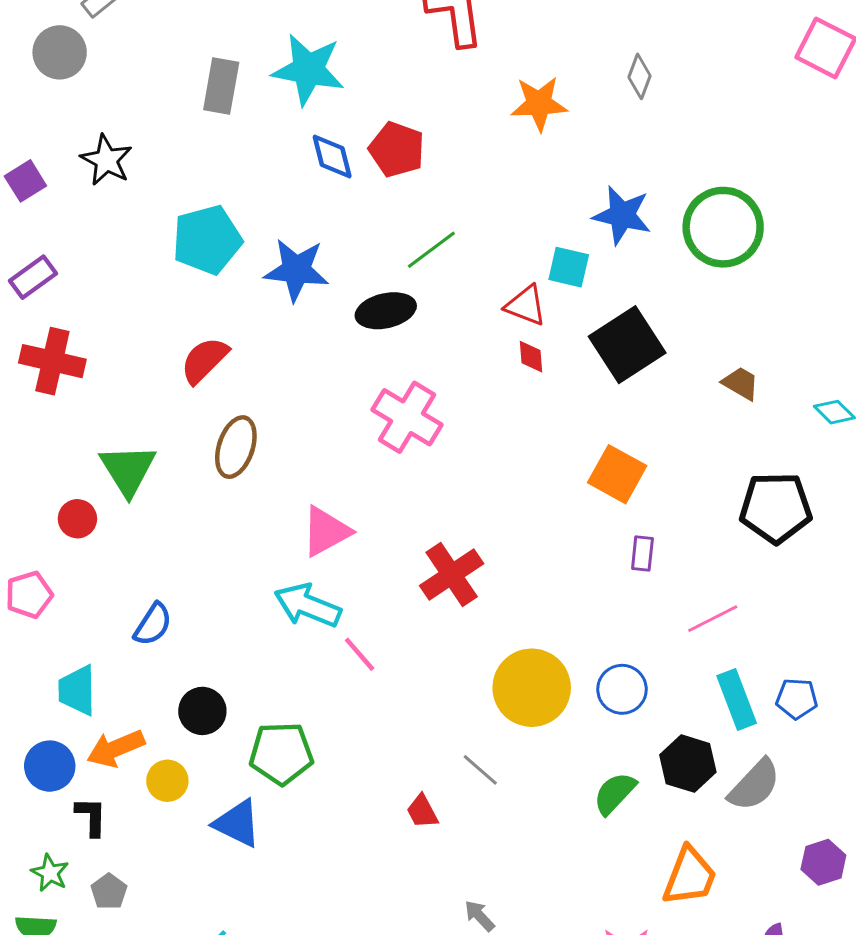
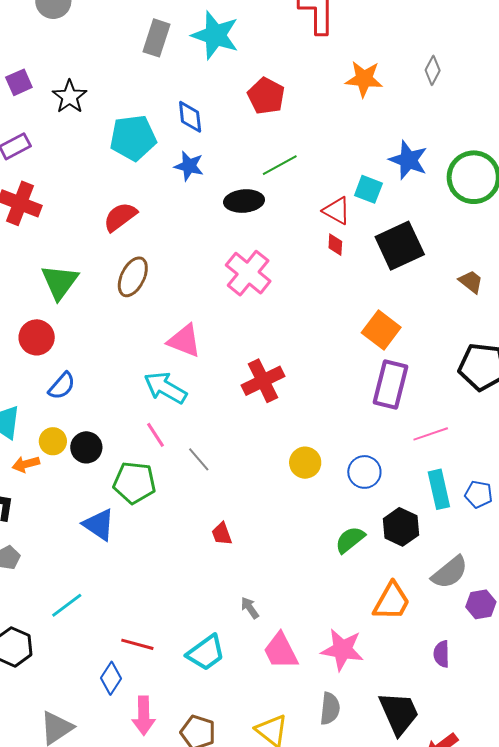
blue diamond: (332, 157) -> (190, 117), moved
black star: (106, 160) -> (70, 97), moved
blue star: (296, 270) -> (189, 166), size x0.7
red circle: (77, 519) -> (37, 337), moved, size x1.4
pink triangle: (326, 531) -> (184, 341), turned 42
purple rectangle: (642, 554) -> (390, 385), size x2.0
pink line: (360, 654) -> (155, 435), moved
yellow circle: (532, 688) -> (305, 463), size x0.6
orange arrow: (116, 748) -> (26, 464), size x0.7
gray line: (480, 770) -> (199, 459), moved
yellow circle: (167, 781) -> (53, 441), moved
gray semicircle: (754, 785) -> (450, 572), moved

